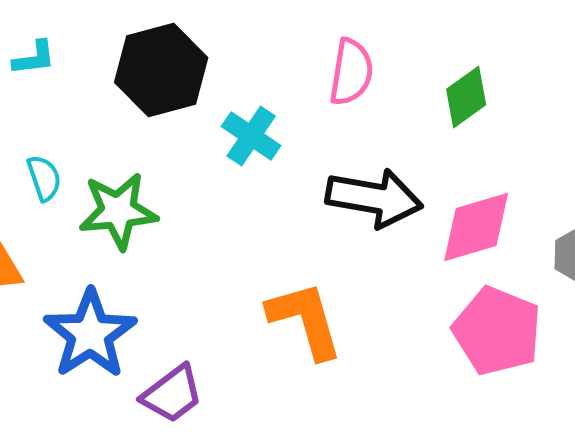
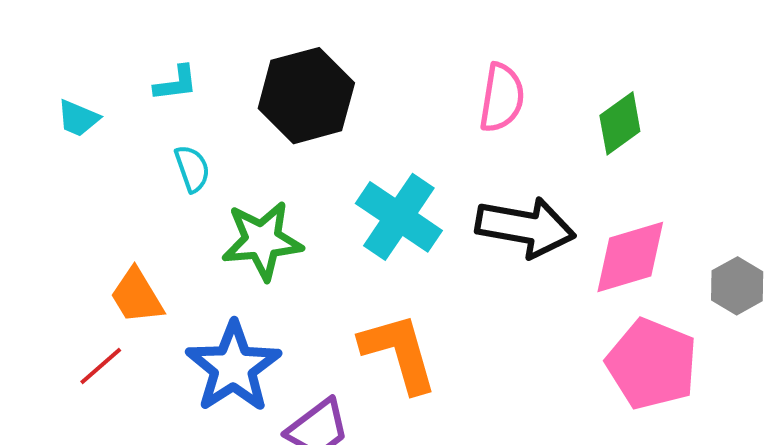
cyan cross: (251, 136) -> (399, 217), moved, size x1.4
cyan semicircle: (44, 178) -> (192, 169), moved
orange L-shape: (305, 320) -> (399, 353), moved

